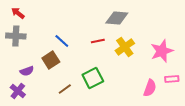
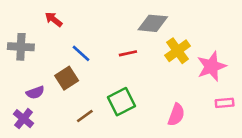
red arrow: (18, 13) -> (54, 19), moved
yellow cross: (125, 47) -> (178, 51), moved
pink semicircle: (150, 88) -> (176, 115), moved

